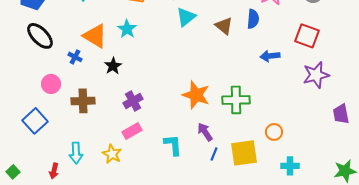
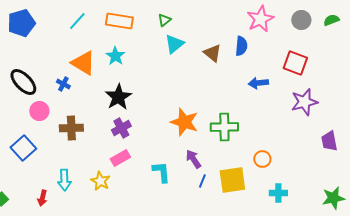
black ellipse: (40, 36) -> (23, 82), moved
black star: (113, 66) -> (118, 97), moved, size x1.5

